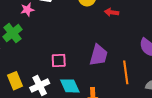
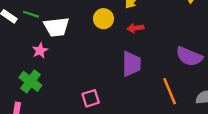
purple trapezoid: (99, 55) -> (131, 64), moved

